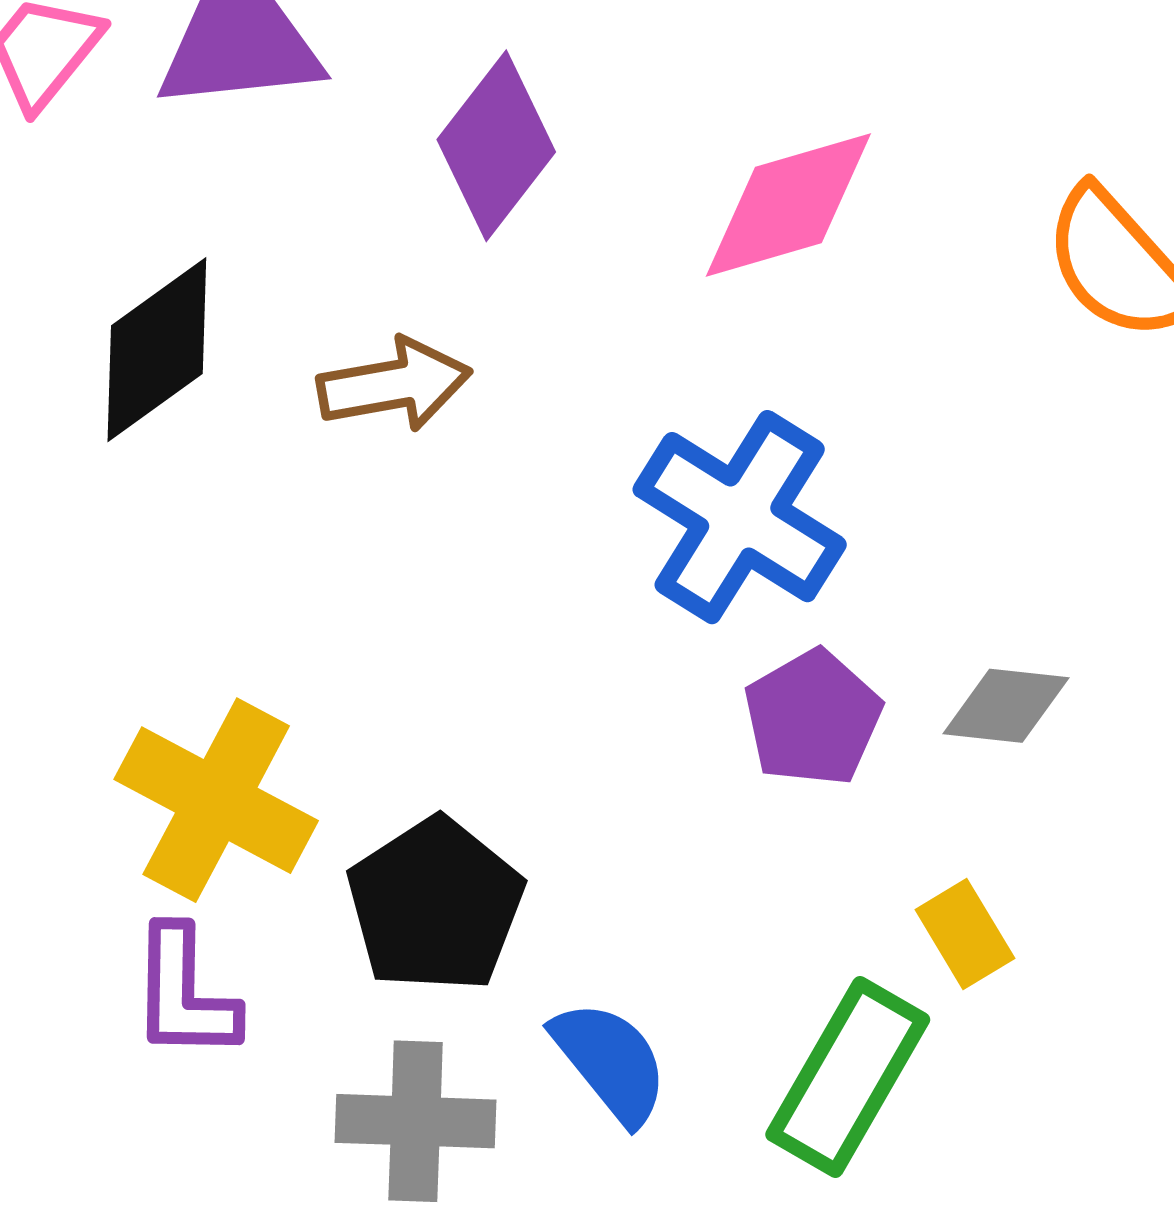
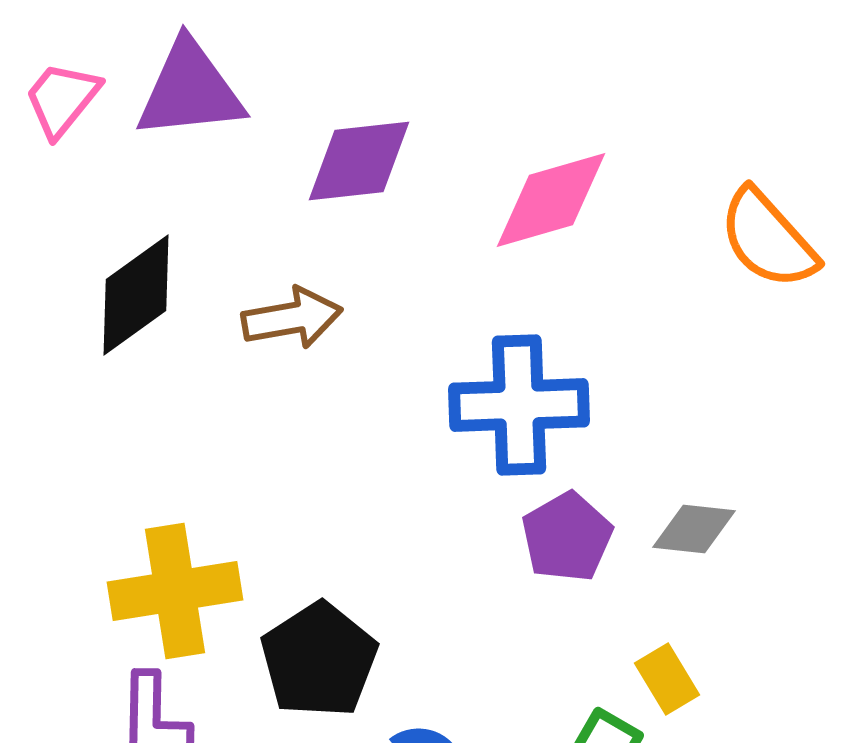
purple diamond: (496, 146) -> (359, 161), turned 46
blue cross: (740, 517) -> (519, 405), turned -34
yellow cross: (216, 800) -> (175, 591), turned -37

